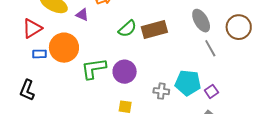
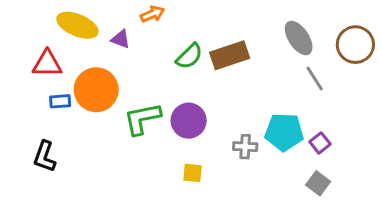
red triangle: (32, 28) -> (47, 64), turned 35

